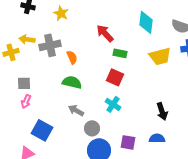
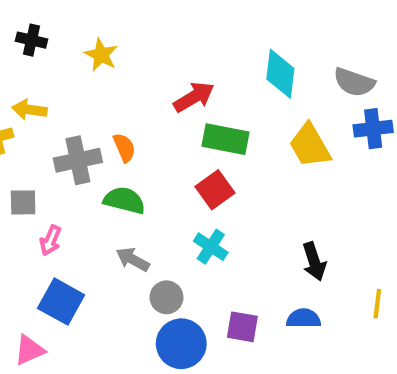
red arrow: (105, 33) -> (194, 97), turned 102
gray cross: (50, 45) -> (78, 160), moved
green rectangle: (120, 53) -> (226, 139), size x1.5
yellow trapezoid: (160, 56) -> (310, 146), turned 75
red square: (115, 77) -> (215, 190), turned 30
pink arrow: (26, 101) -> (50, 240), moved

